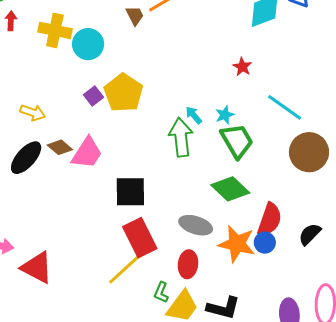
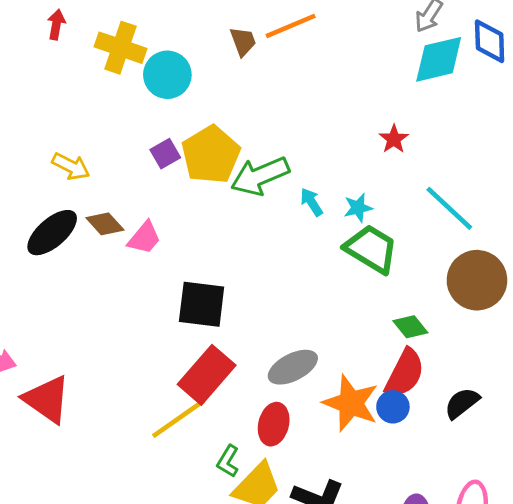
green arrow: (181, 137) -> (260, 176), moved, turned -114
green trapezoid: (237, 141) -> (371, 249), turned -36
pink trapezoid: (87, 153) -> (144, 238), size x0.7
green diamond: (230, 189) -> (410, 327), moved, size x0.6
gray ellipse: (196, 225) -> (293, 367), turned -52
red rectangle: (140, 238) -> (207, 375), turned 60

